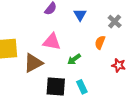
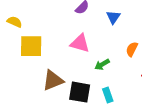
brown triangle: (33, 63) -> (53, 80), moved

